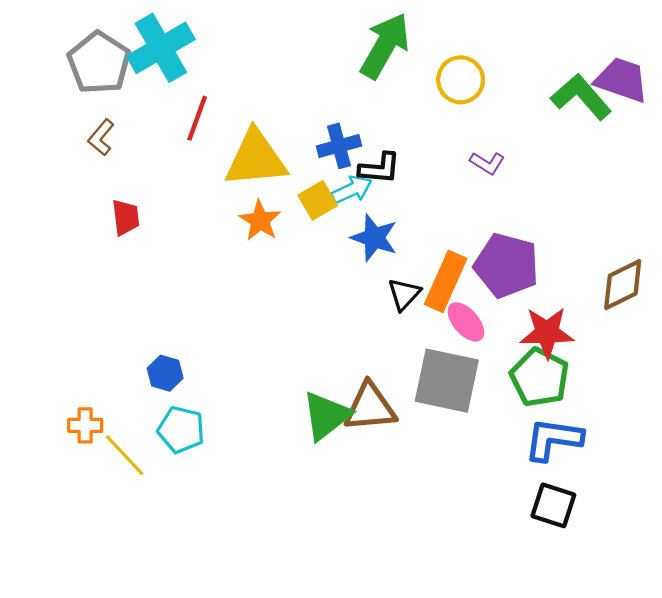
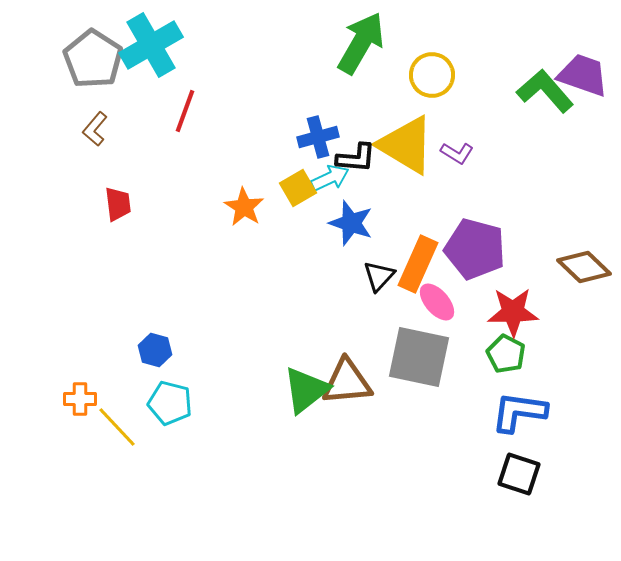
yellow triangle: (256, 159) -> (406, 145), moved, turned 36
brown diamond: (623, 285) -> (584, 267), turned 70
green pentagon: (540, 377) -> (506, 354), size x0.7

